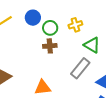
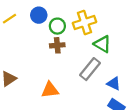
yellow cross: (75, 25) -> (84, 22), size x1.5

